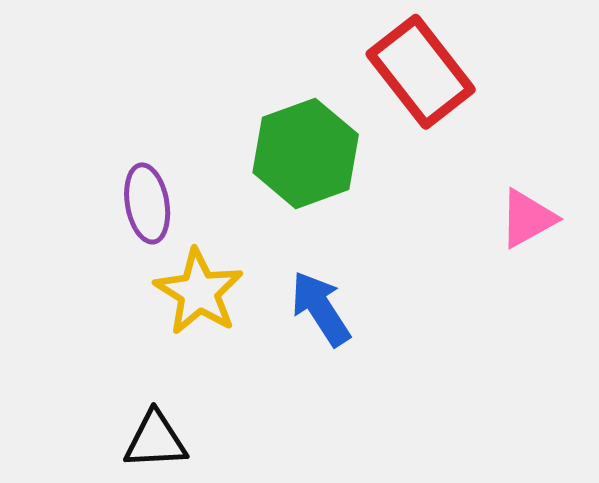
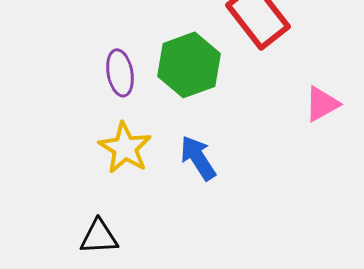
purple ellipse: (147, 203) -> (120, 73), moved

